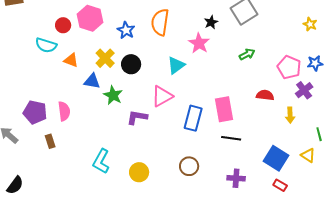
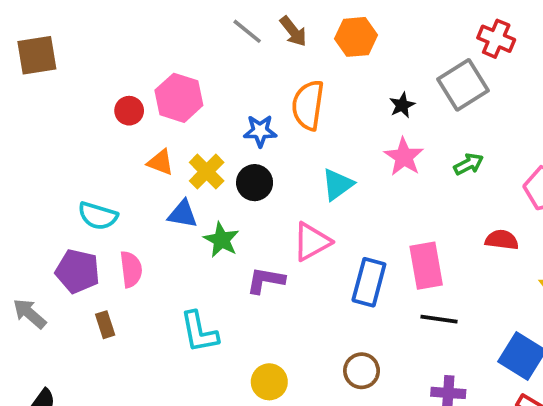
blue star: (126, 30) -> (260, 131), moved, turned -30
pink star: (199, 43) -> (404, 157), moved
cyan semicircle: (46, 45) -> (98, 216), moved
orange triangle: (71, 60) -> (160, 162), moved
cyan L-shape: (101, 161) -> (199, 332), moved, turned -40

